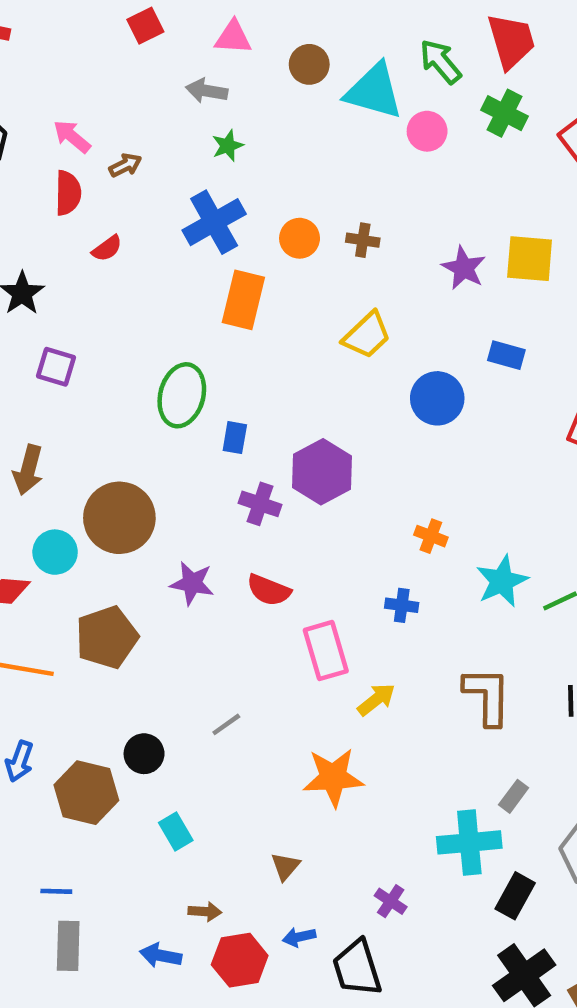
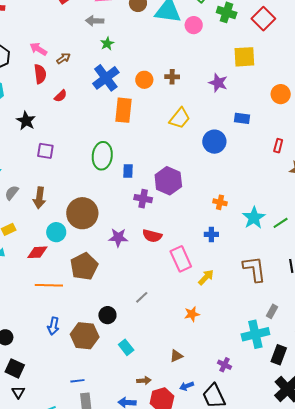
yellow square: (530, 259) -> (244, 57), moved
orange star: (333, 777) -> (192, 314), size x0.6
brown triangle: (285, 866) -> (176, 356), turned 32

